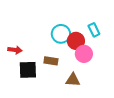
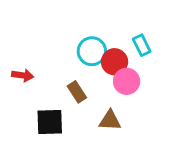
brown rectangle: (51, 61) -> (77, 92), turned 48
black square: (28, 70) -> (50, 122), moved

